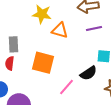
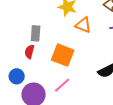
pink line: (66, 87) -> (62, 85), moved

